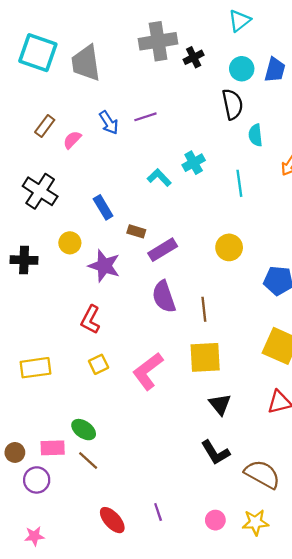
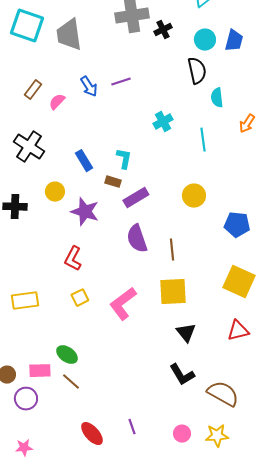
cyan L-shape: (159, 178) -> (124, 159), moved, turned 55

